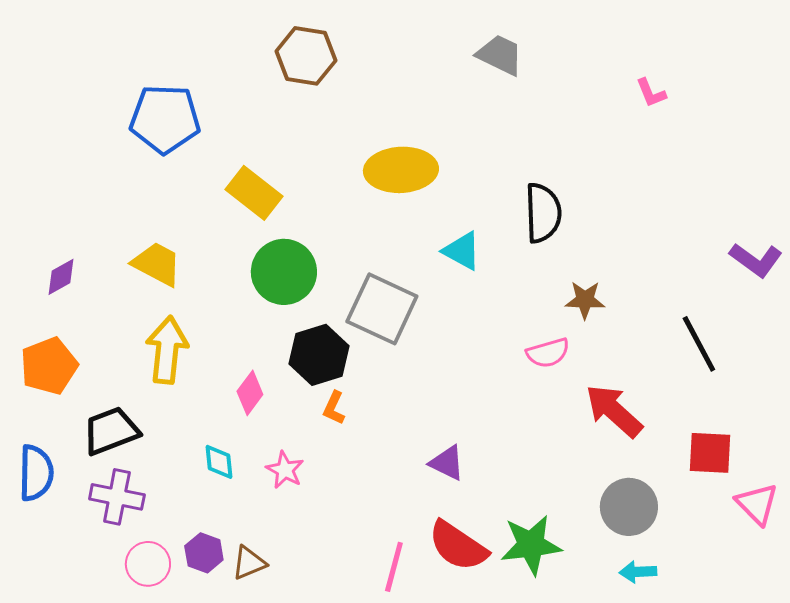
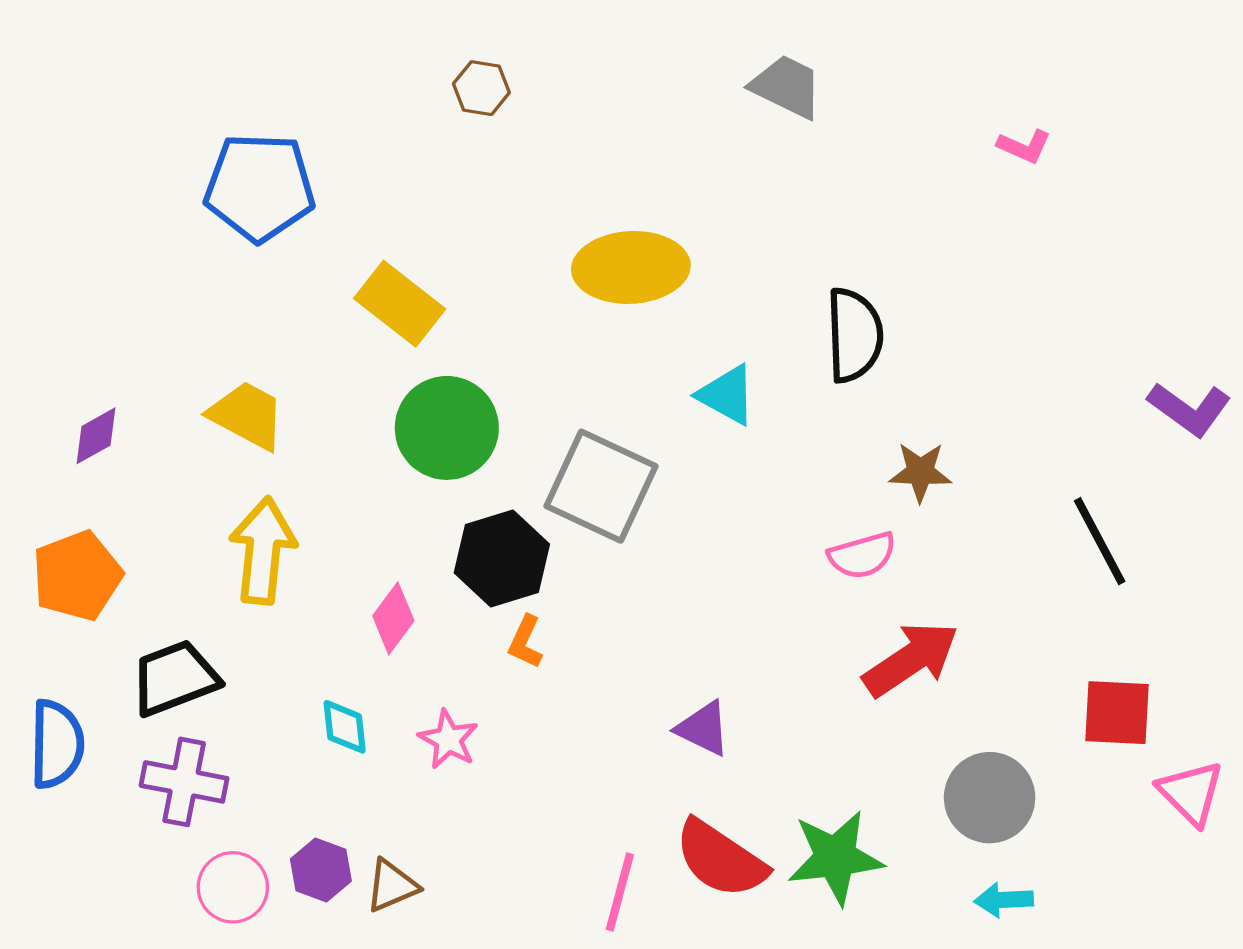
brown hexagon: (306, 56) -> (481, 88), size x0.6
pink L-shape: (651, 93) -> (1024, 146), turned -44
red arrow: (614, 411) -> (911, 659), moved, turned 104

